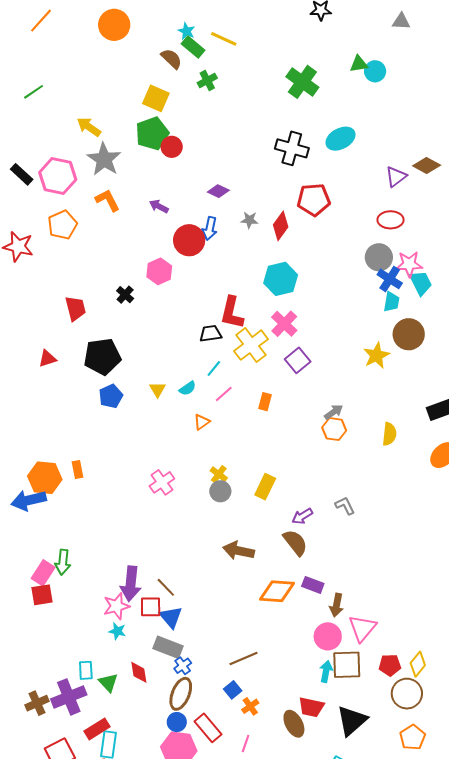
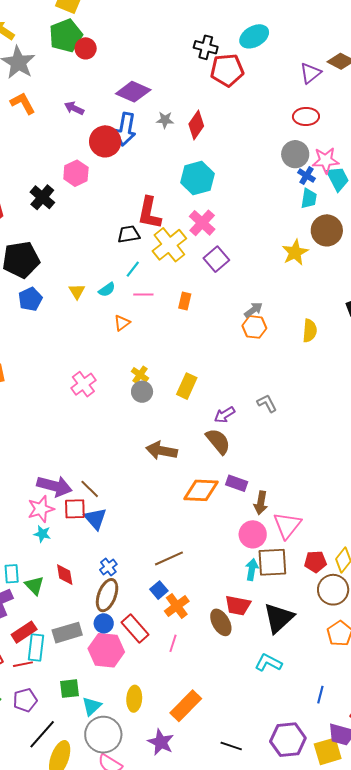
black cross: (292, 148) -> (206, 47), size x0.7
purple diamond: (218, 191) -> (133, 92), size x1.6
red pentagon: (314, 200) -> (227, 70), moved
blue arrow: (210, 228) -> (125, 129), size x1.4
blue cross: (390, 279) -> (306, 176), size x0.7
black cross: (125, 295) -> (42, 197), size x1.4
pink line: (224, 394) -> (143, 294), turned 42
purple arrow: (131, 584) -> (54, 486), turned -80
gray rectangle: (168, 647) -> (67, 633), moved, turned -36
orange cross: (250, 706) -> (177, 606), size x1.4

